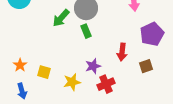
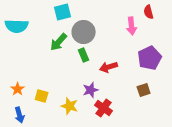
red arrow: (122, 52) -> (109, 67), moved, turned 66
yellow star: (72, 82) -> (70, 106), turned 30
red cross: (106, 84) -> (104, 108), turned -30

